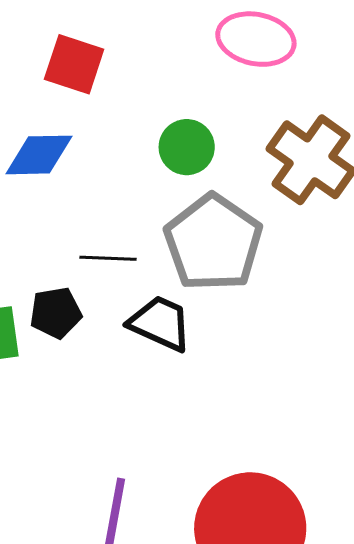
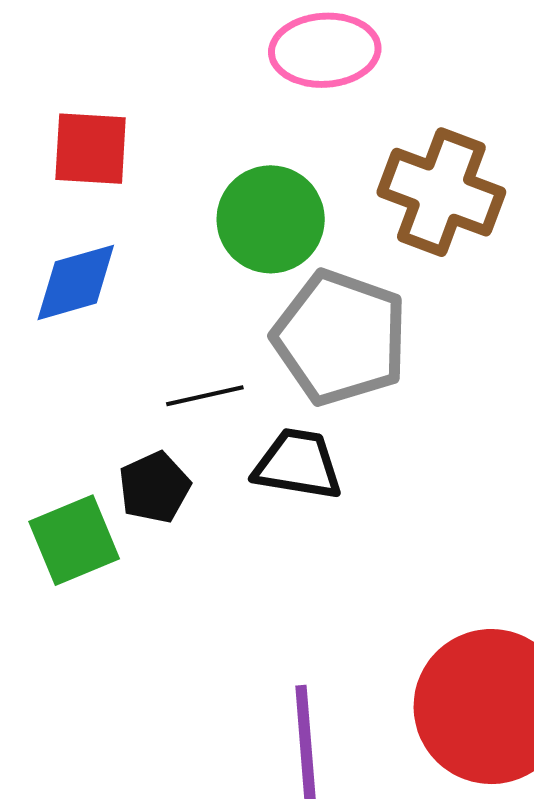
green circle: (187, 147) -> (271, 219), size x1.4

